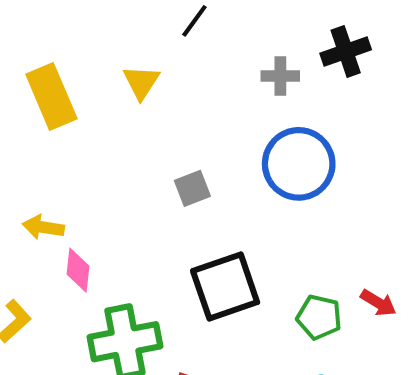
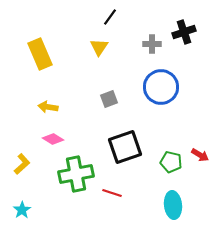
yellow triangle: (141, 82) -> (99, 47), moved
yellow arrow: (43, 227) -> (48, 107), moved
pink diamond: (78, 270) -> (53, 139), turned -65

